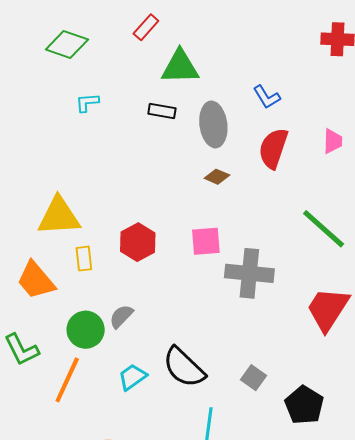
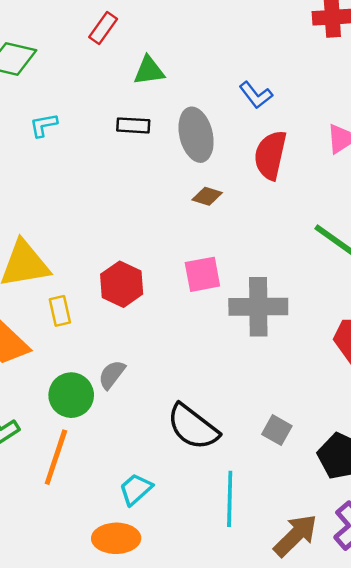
green triangle: (180, 67) -> (149, 71), size x0.7
cyan trapezoid: (132, 377) -> (136, 489), moved

